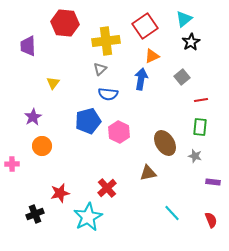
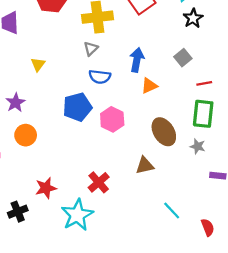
orange triangle: (152, 56) -> (149, 86), moved
green rectangle: (200, 127) -> (203, 114), size x1.4
red semicircle: (211, 220) -> (208, 227), moved

